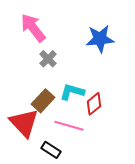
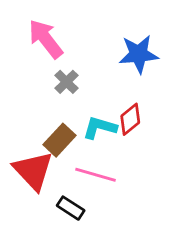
red diamond: (94, 104) -> (130, 119), moved

